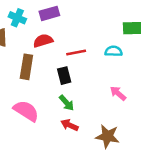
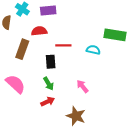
pink arrow: (118, 93) -> (82, 86), moved
red arrow: (70, 125) -> (48, 102), turned 120

